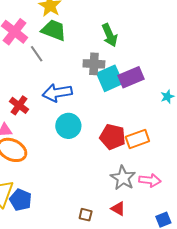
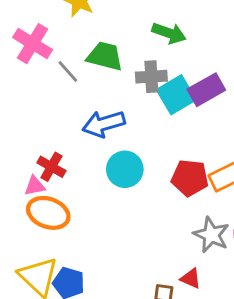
green trapezoid: (54, 30) -> (105, 56), moved
green arrow: (110, 35) -> (169, 33), turned -40
red cross: (19, 105) -> (51, 167), moved
red triangle: (118, 209) -> (191, 278), moved

